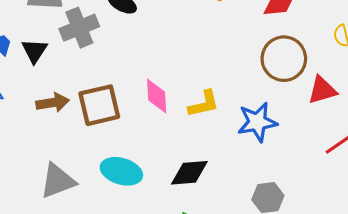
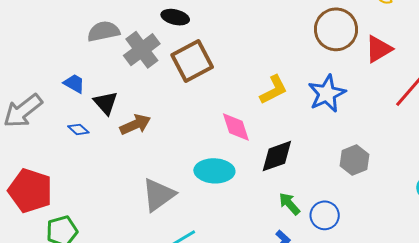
black triangle: (34, 51) -> (106, 103), moved
pink diamond: (157, 96) -> (236, 127), moved
brown square: (99, 105) -> (192, 61), moved

